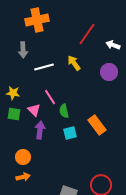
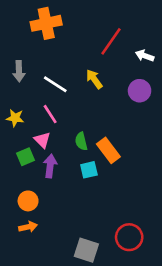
gray arrow: (23, 50) -> (19, 71), moved
white line: (44, 67) -> (55, 84), turned 48
pink line: (50, 97) -> (50, 114), moved
green square: (14, 114) -> (25, 157), moved, turned -32
orange rectangle: (97, 125) -> (108, 150), moved

